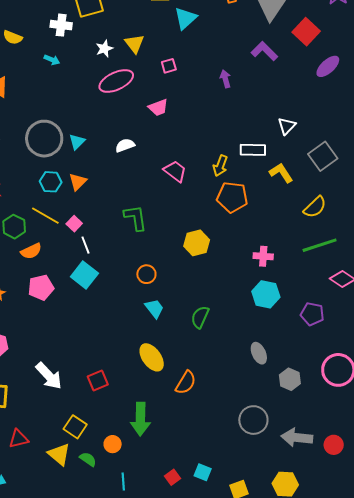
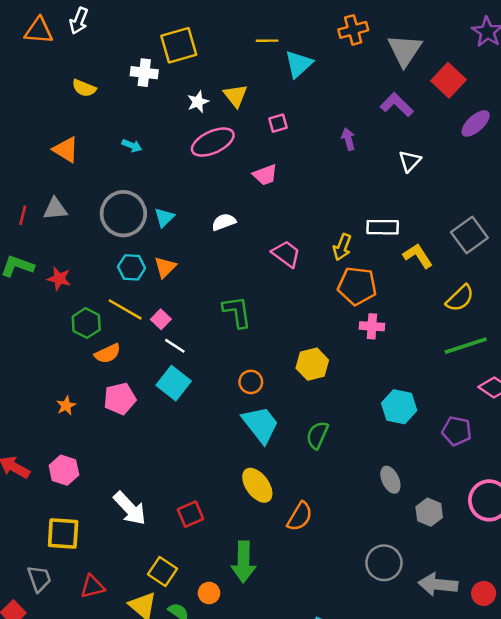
cyan arrow: (52, 60) -> (132, 146), moved
white triangle: (287, 126) -> (410, 161), moved
yellow hexagon: (197, 243) -> (312, 364), moved
white line: (85, 245) -> (175, 346), turned -36
pink cross: (263, 256) -> (372, 326), moved
cyan trapezoid: (154, 308) -> (261, 424), size x1.6

